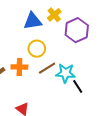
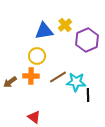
yellow circle: (37, 49) -> (37, 56), moved
black line: (78, 86) -> (88, 95), turned 32

